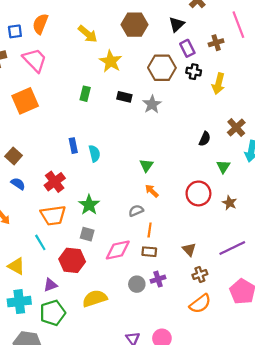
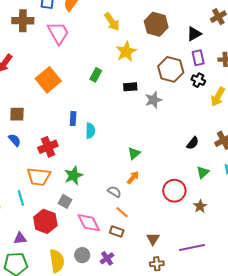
black rectangle: (124, 97) -> (130, 87), turned -32
orange square: (25, 101) -> (48, 80), moved, turned -30
brown square: (14, 156) -> (17, 114), turned 35
orange arrow: (152, 191) -> (133, 178), turned 72
gray semicircle: (136, 211) -> (114, 192), turned 40
orange line: (150, 230) -> (122, 212), turned -72
pink diamond: (118, 250) -> (89, 223), turned 60
purple cross: (158, 279) -> (107, 258), moved, turned -32
gray circle: (137, 284) -> (82, 255), moved
yellow semicircle: (95, 298) -> (57, 261), turned 85

